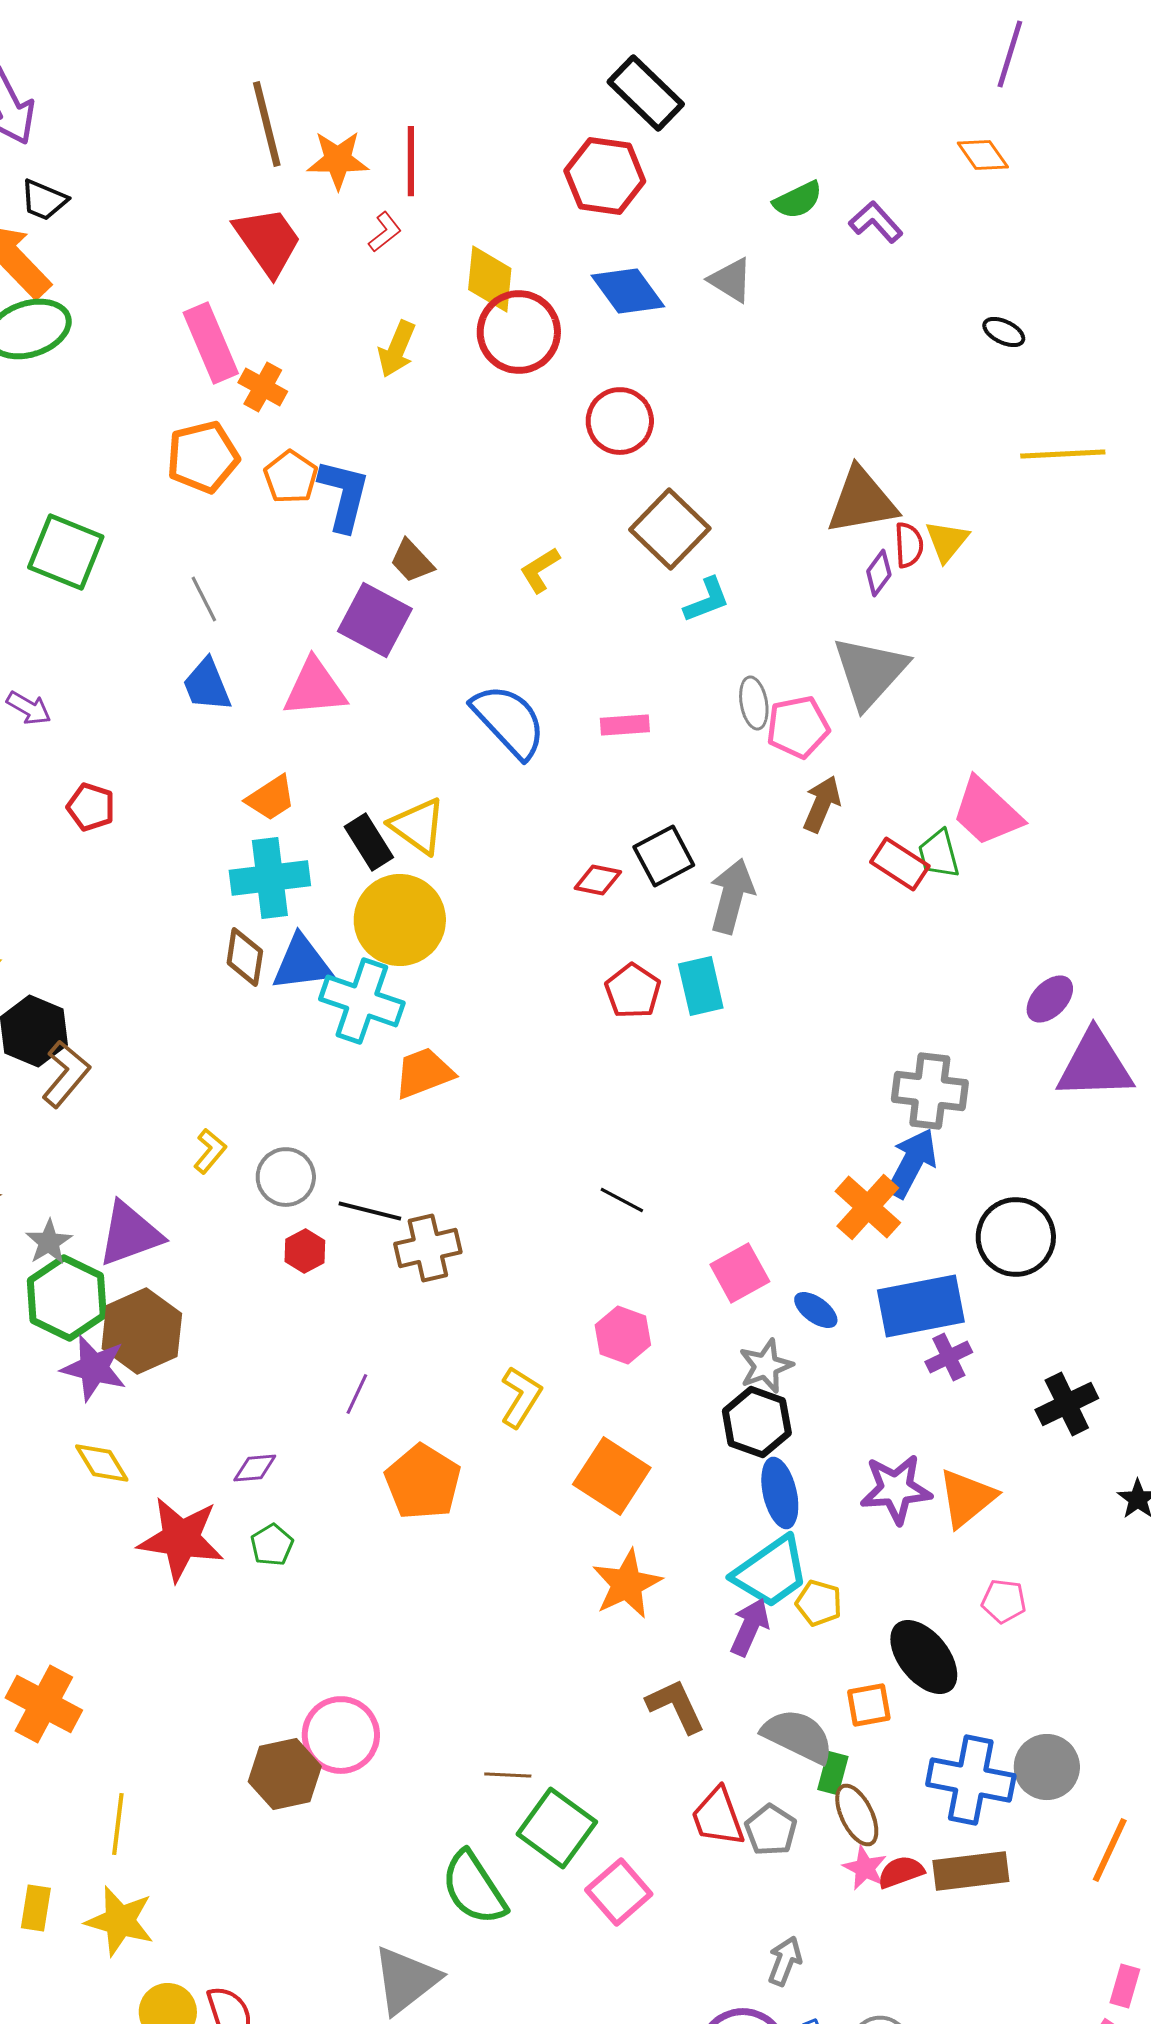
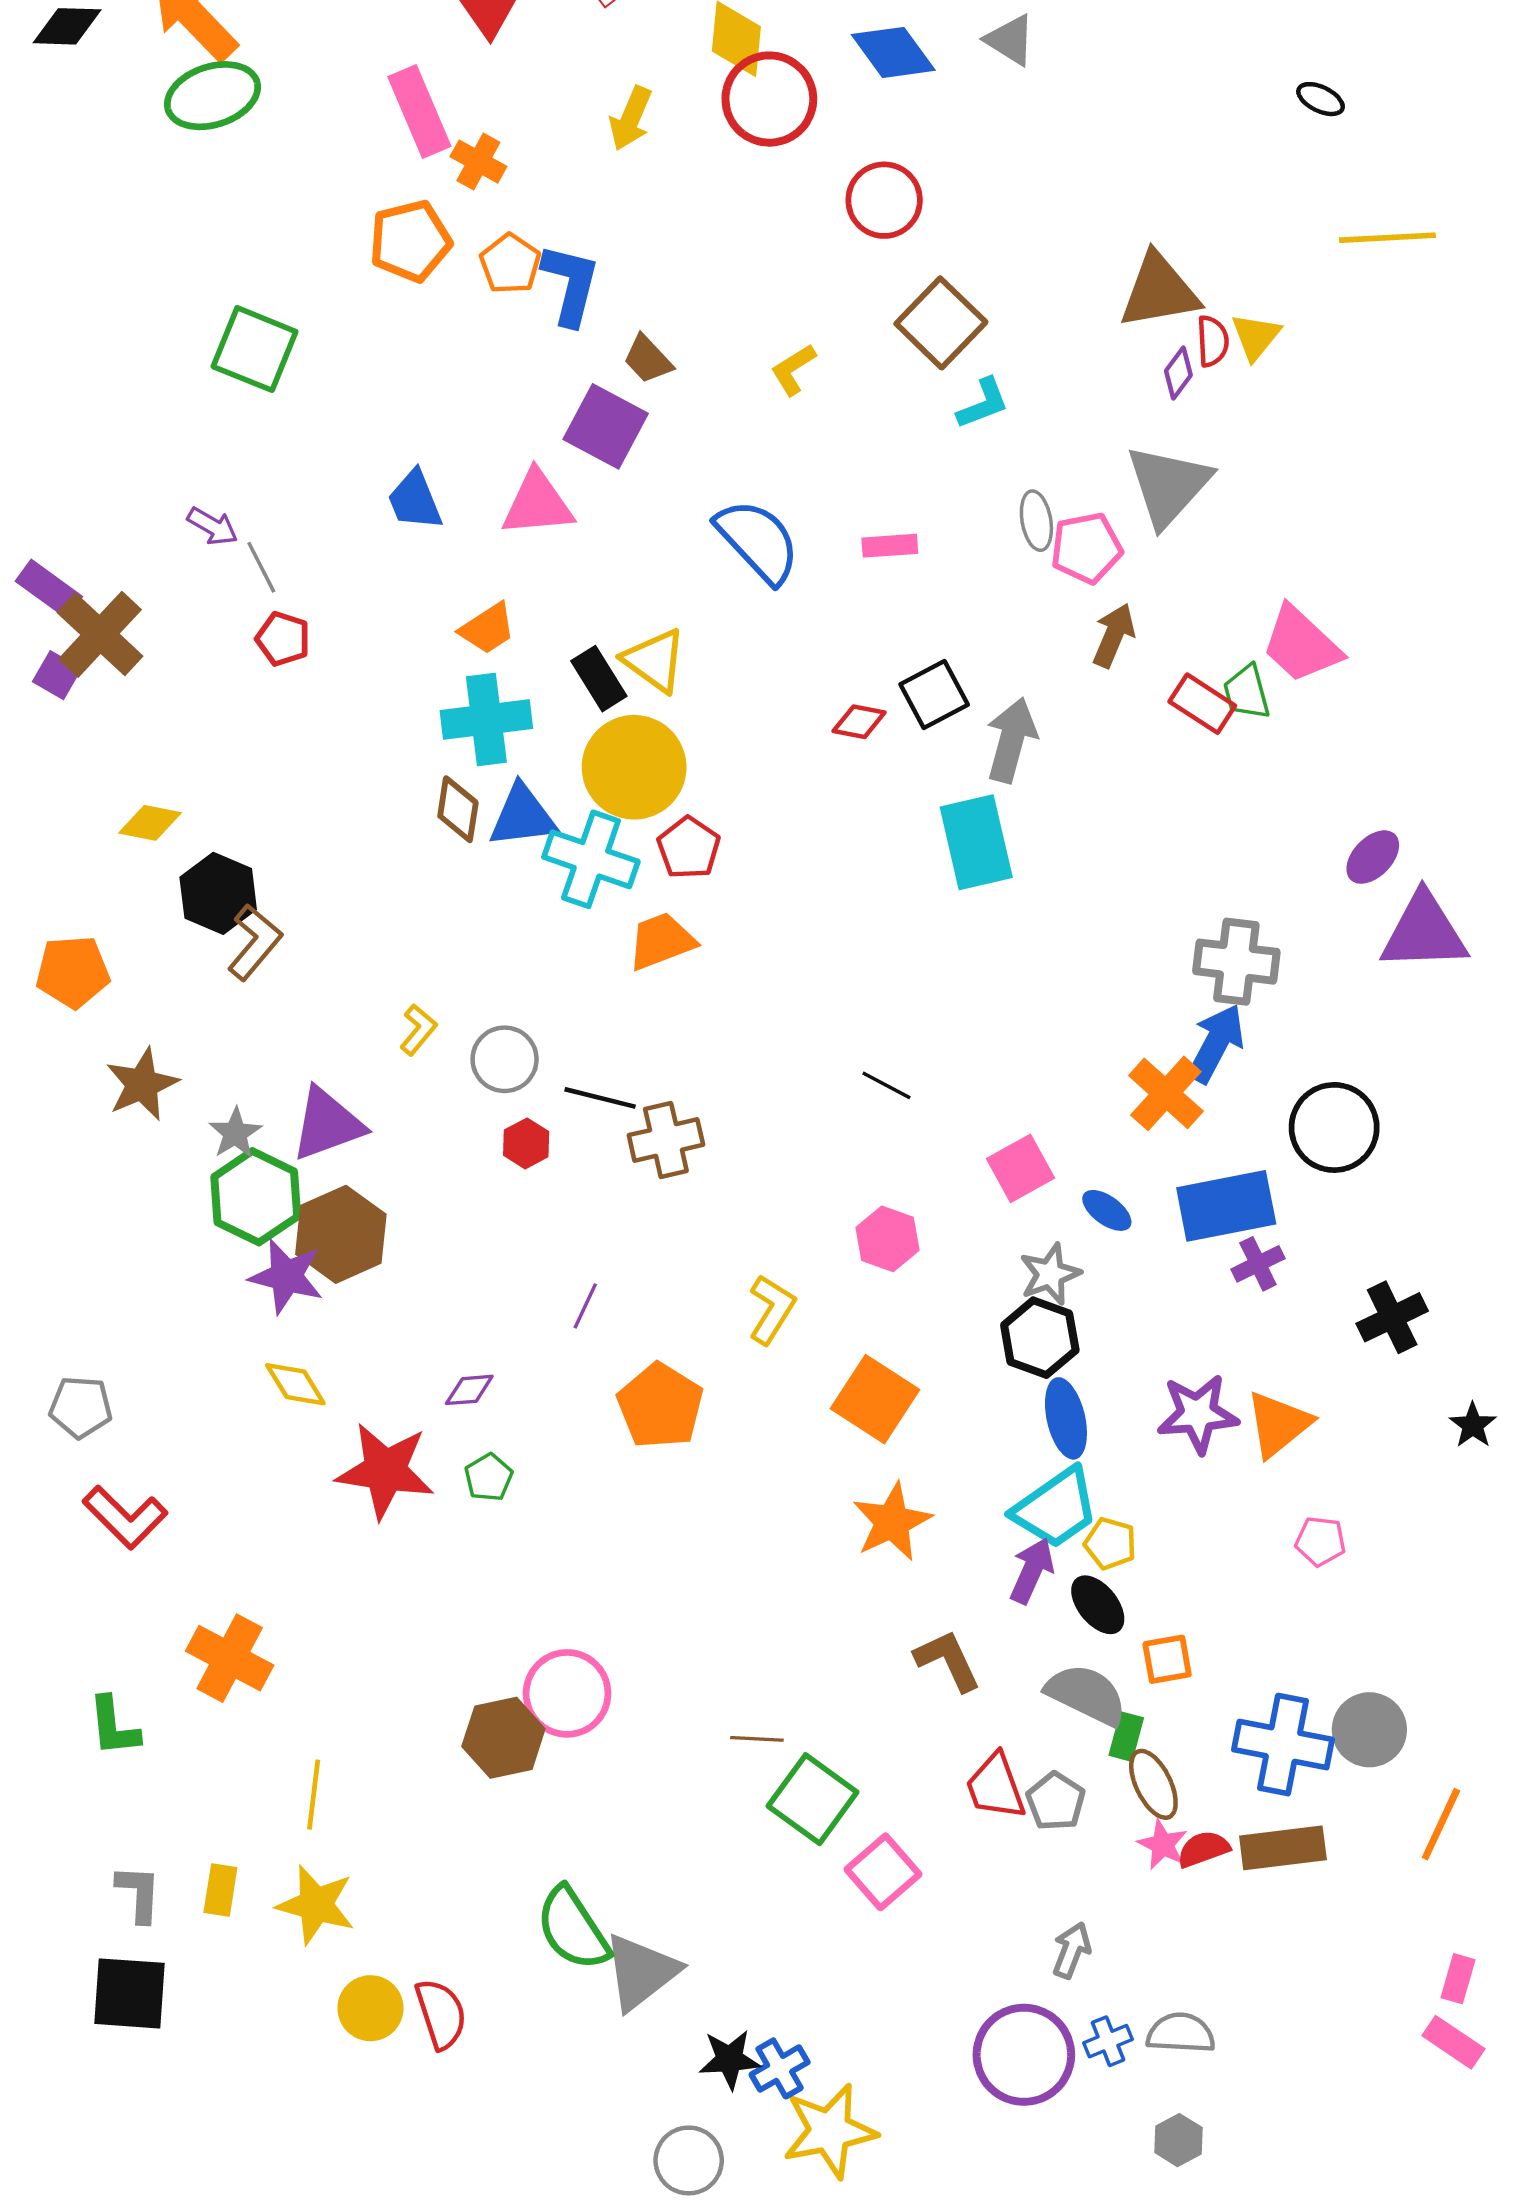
gray line: (204, 599) -> (261, 567), moved
cyan rectangle: (701, 986) -> (976, 842), size x1.4
red pentagon: (633, 991) -> (689, 848), moved
black ellipse: (924, 1657) -> (1098, 1605), moved, size x0.7
green semicircle: (474, 1888) -> (573, 1929), moved

